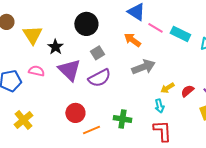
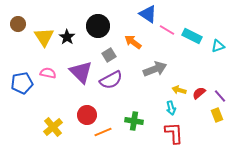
orange arrow: (132, 40) -> (133, 42), moved
black star: (55, 47) -> (67, 37), moved
yellow arrow: (167, 88) -> (179, 90), turned 48
yellow cross: (23, 120) -> (53, 127), moved

